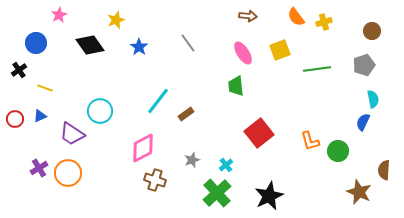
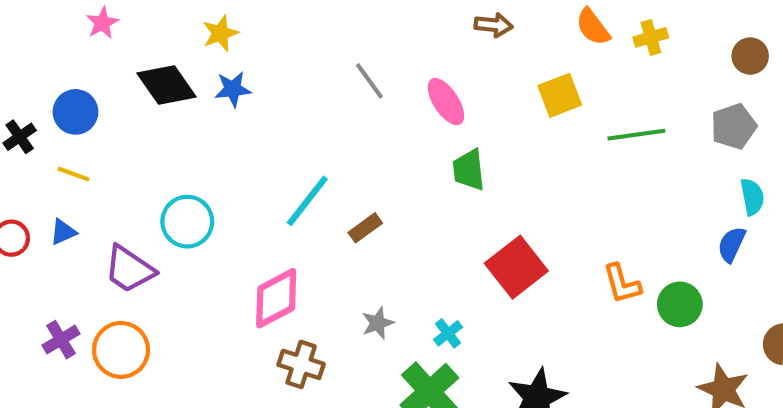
blue circle: (36, 43) -> (75, 112), moved
blue star: (139, 47) -> (233, 89), moved, turned 30
pink ellipse: (243, 53) -> (446, 102), moved

